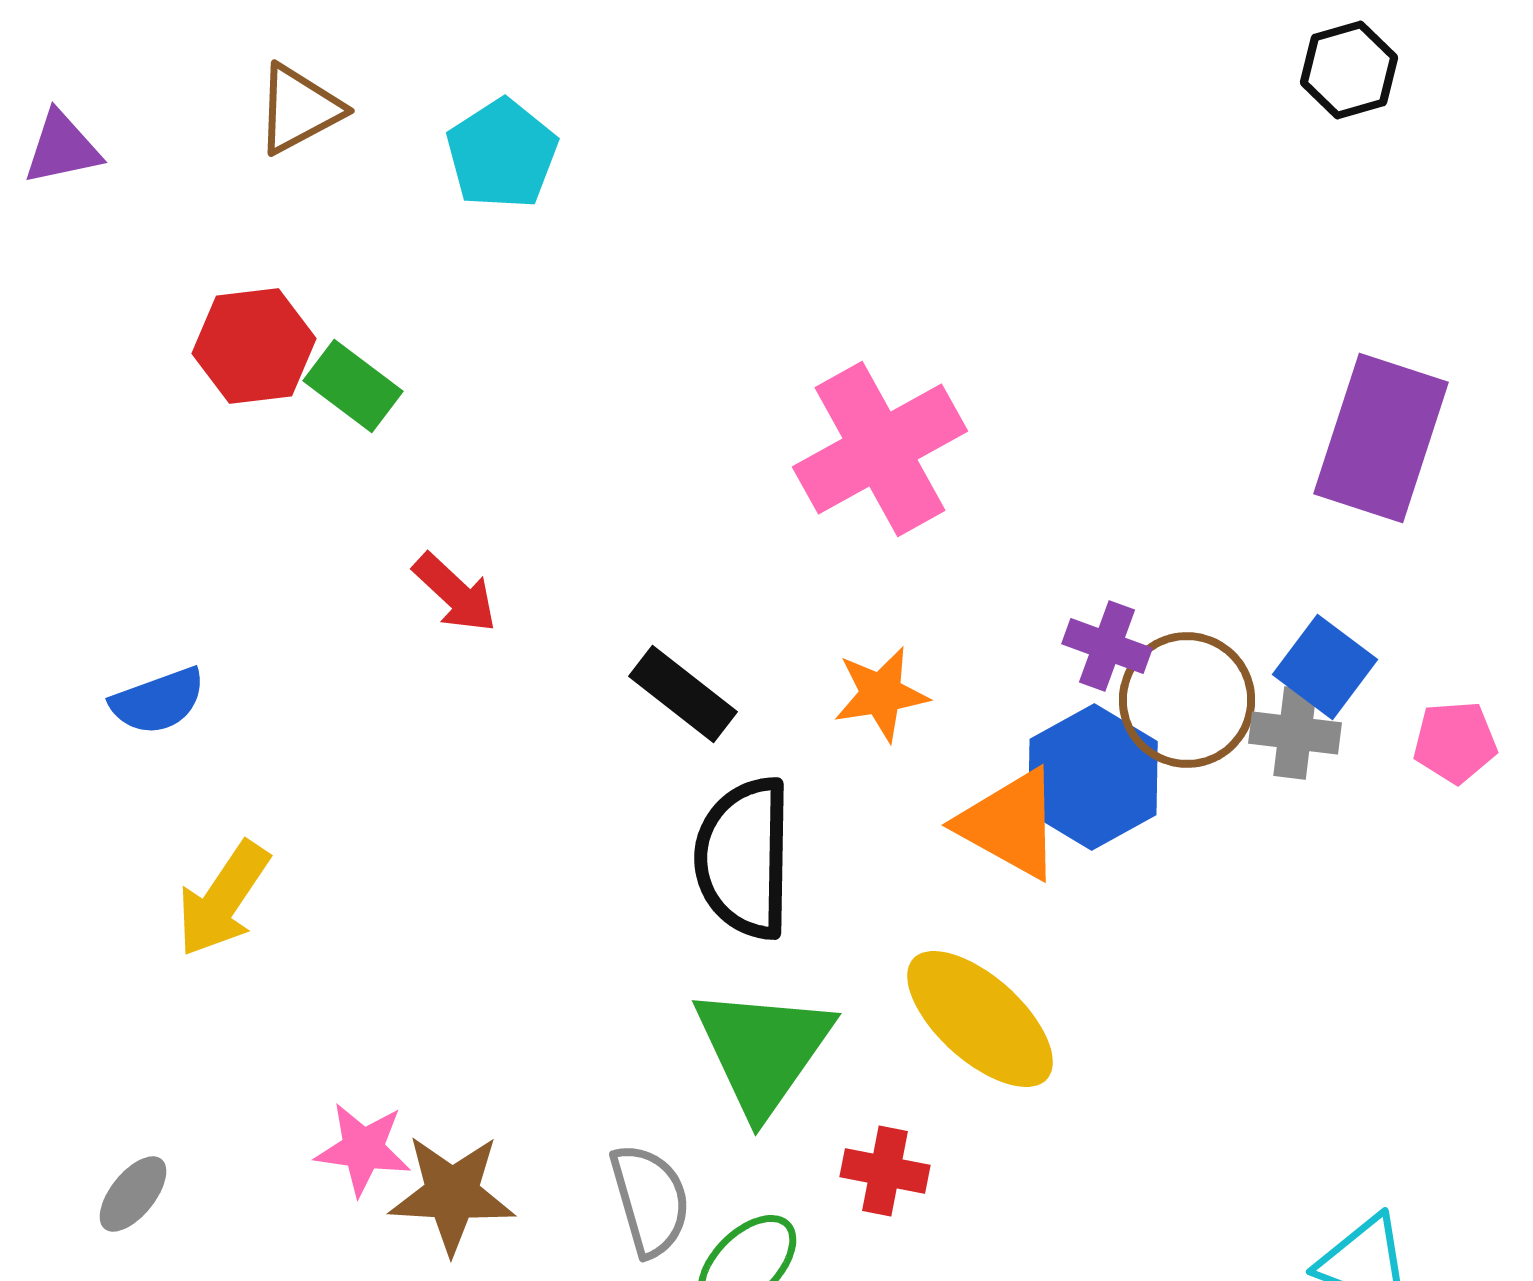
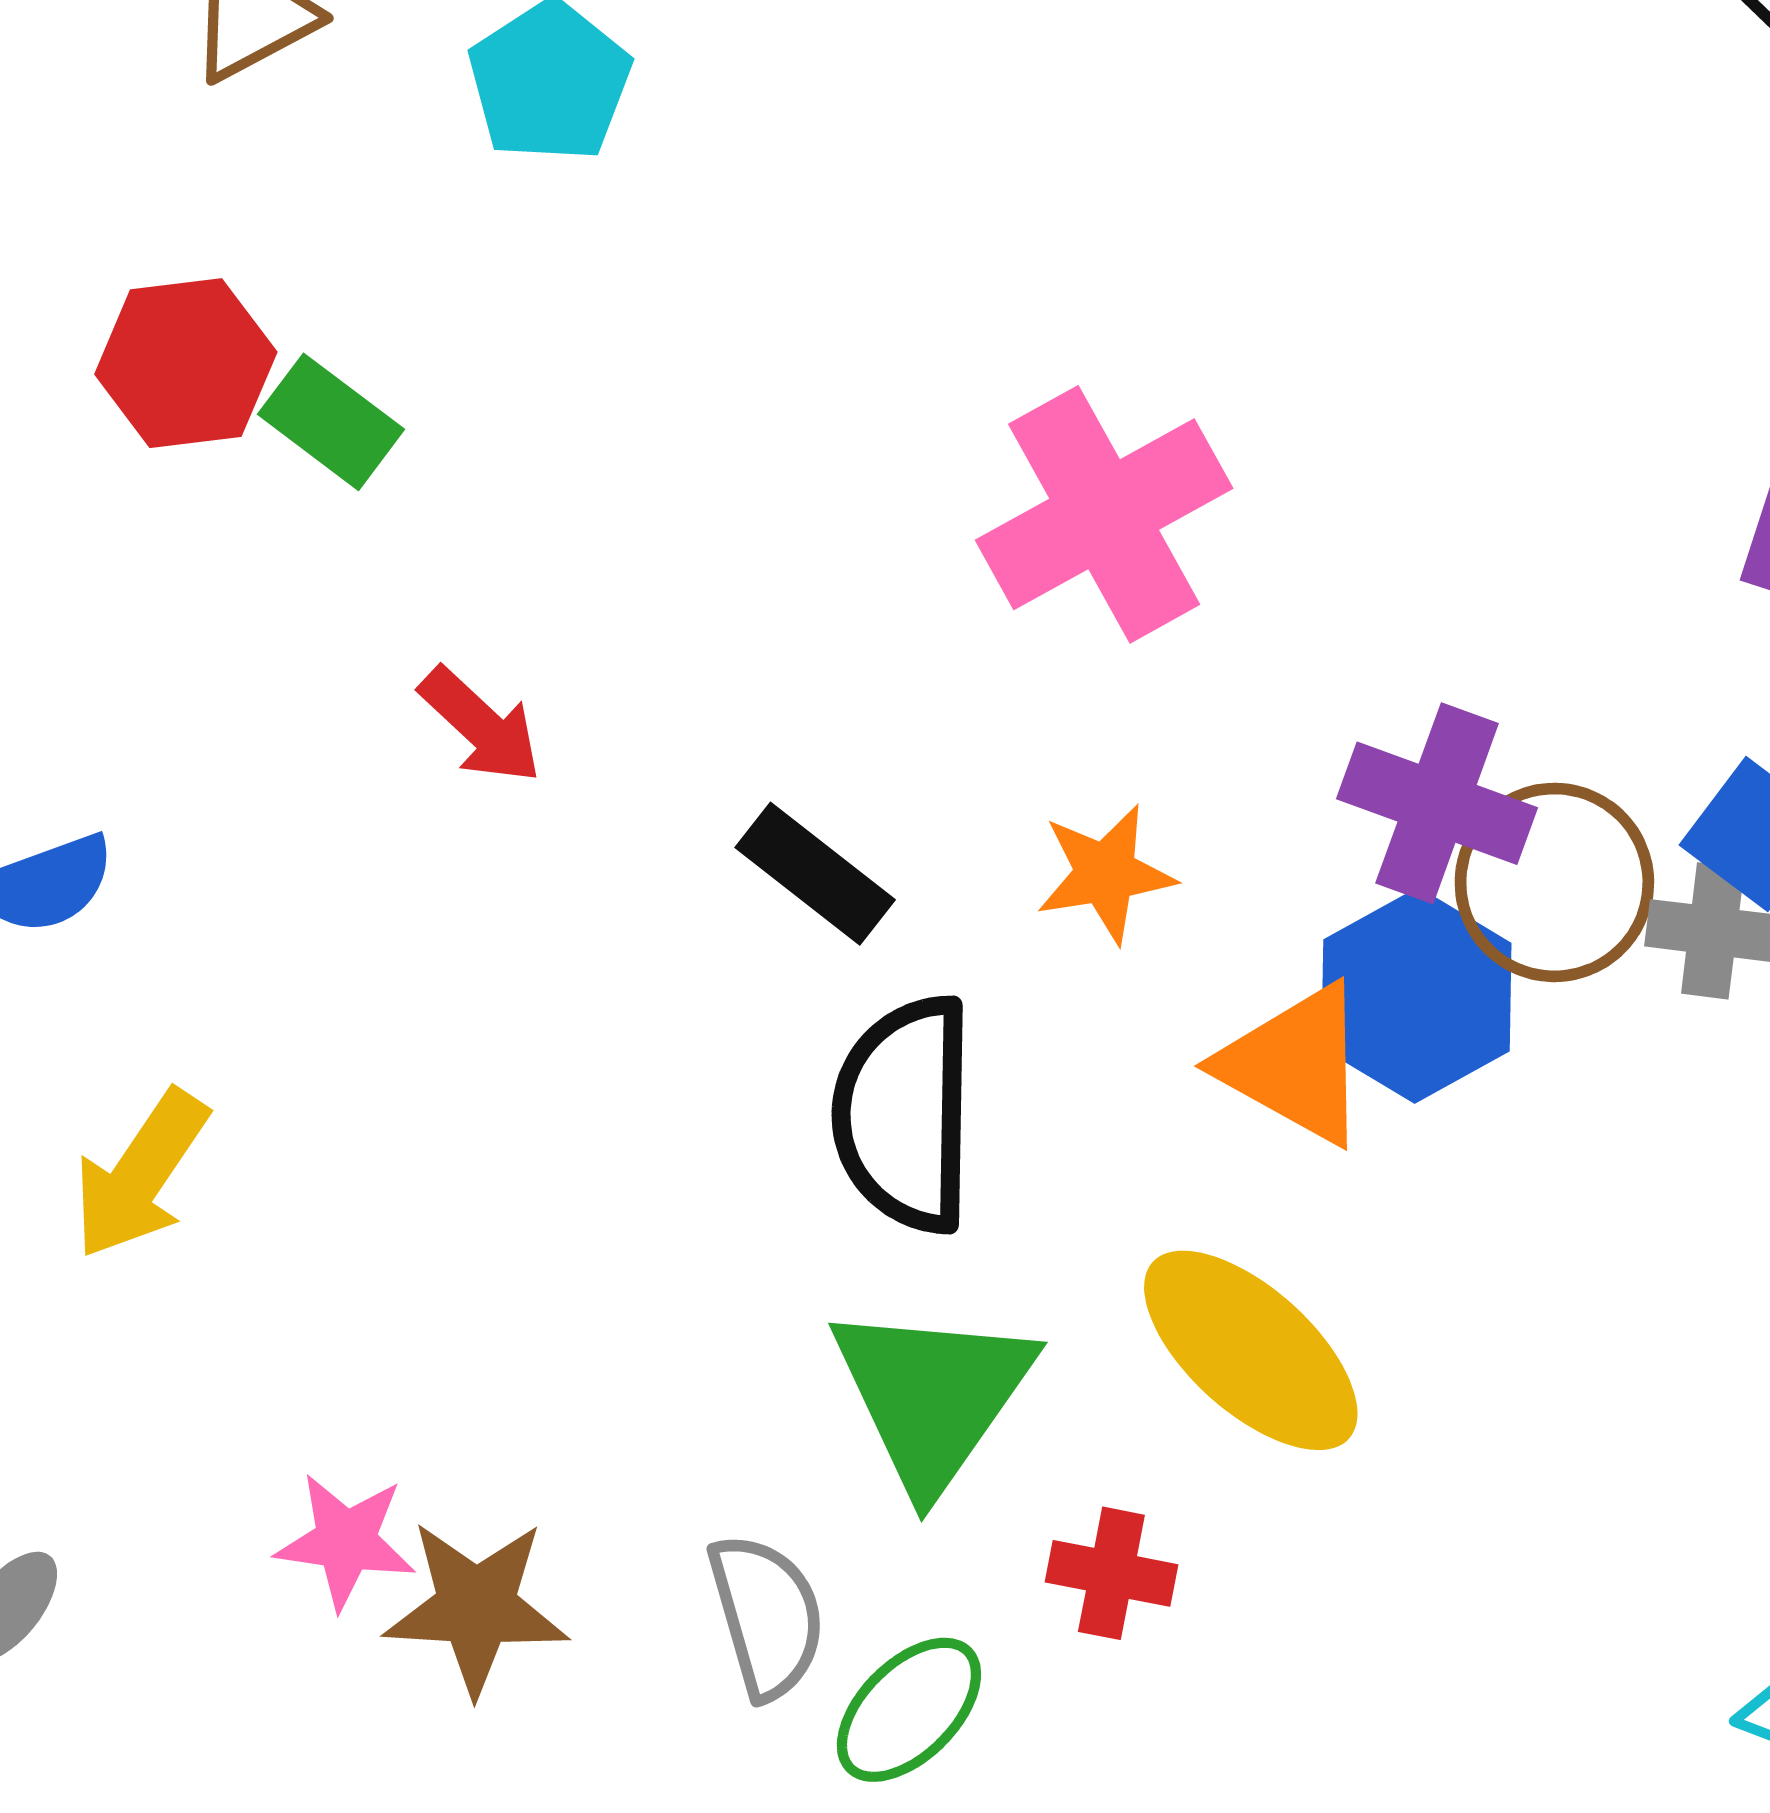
purple cross: (1107, 646) -> (1437, 803), size x1.5

